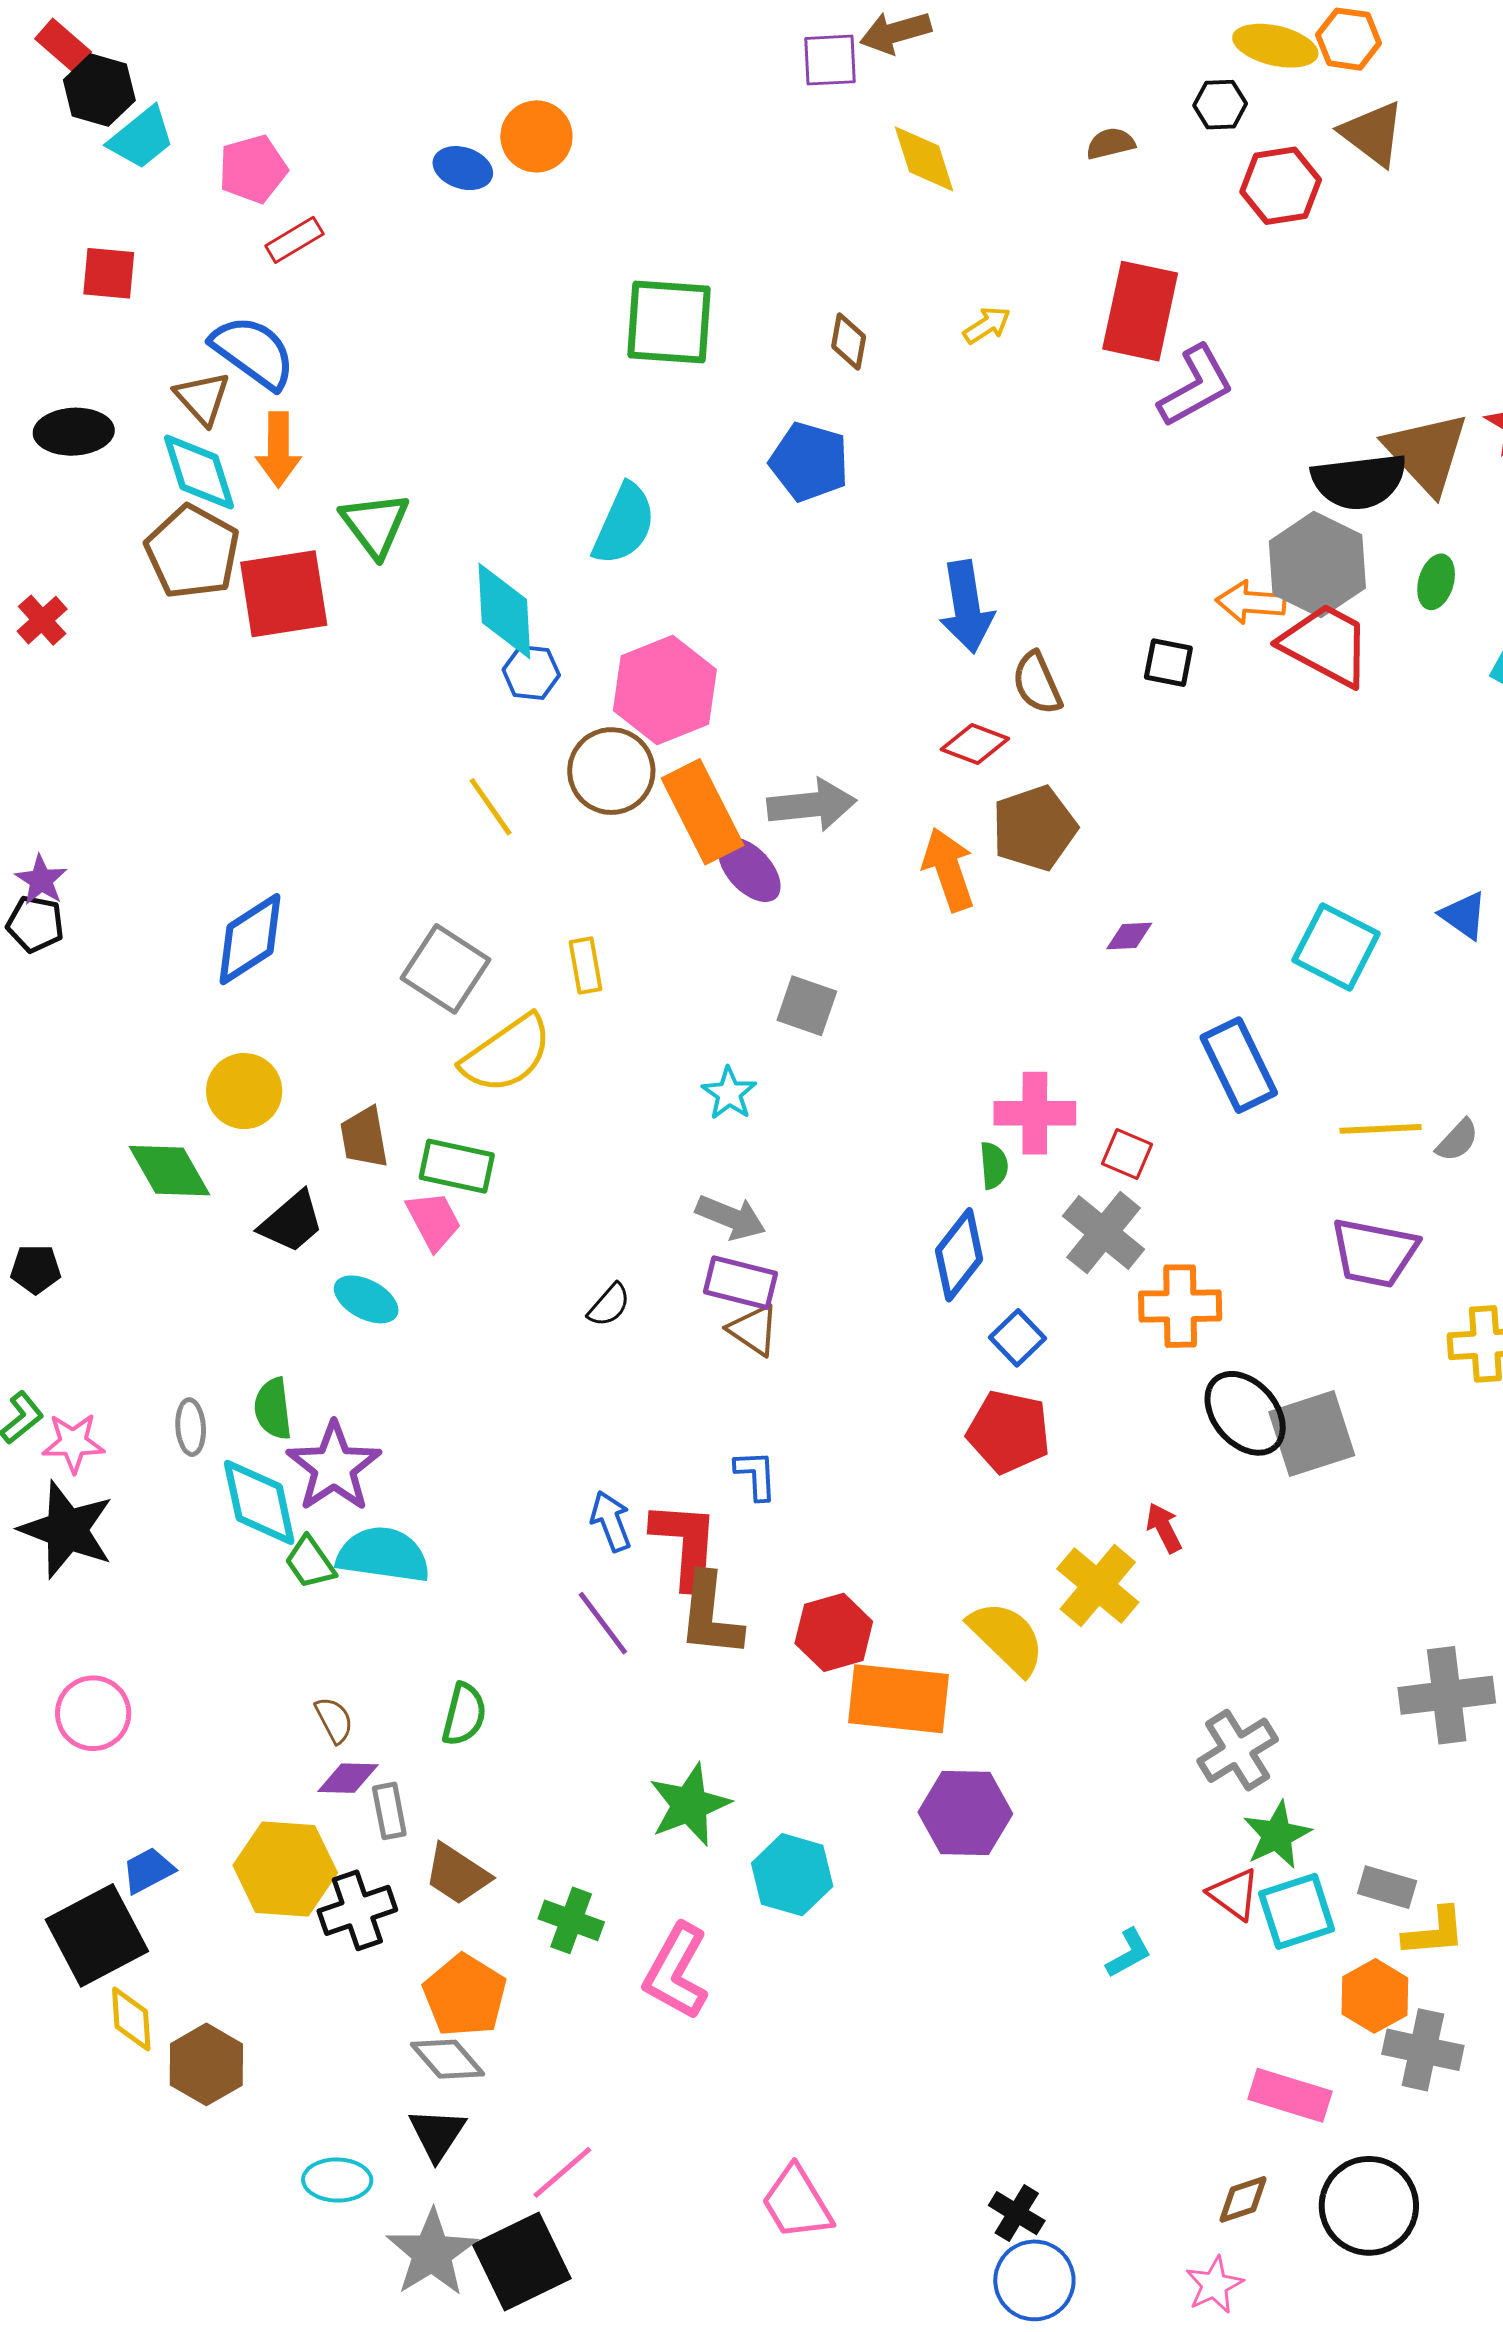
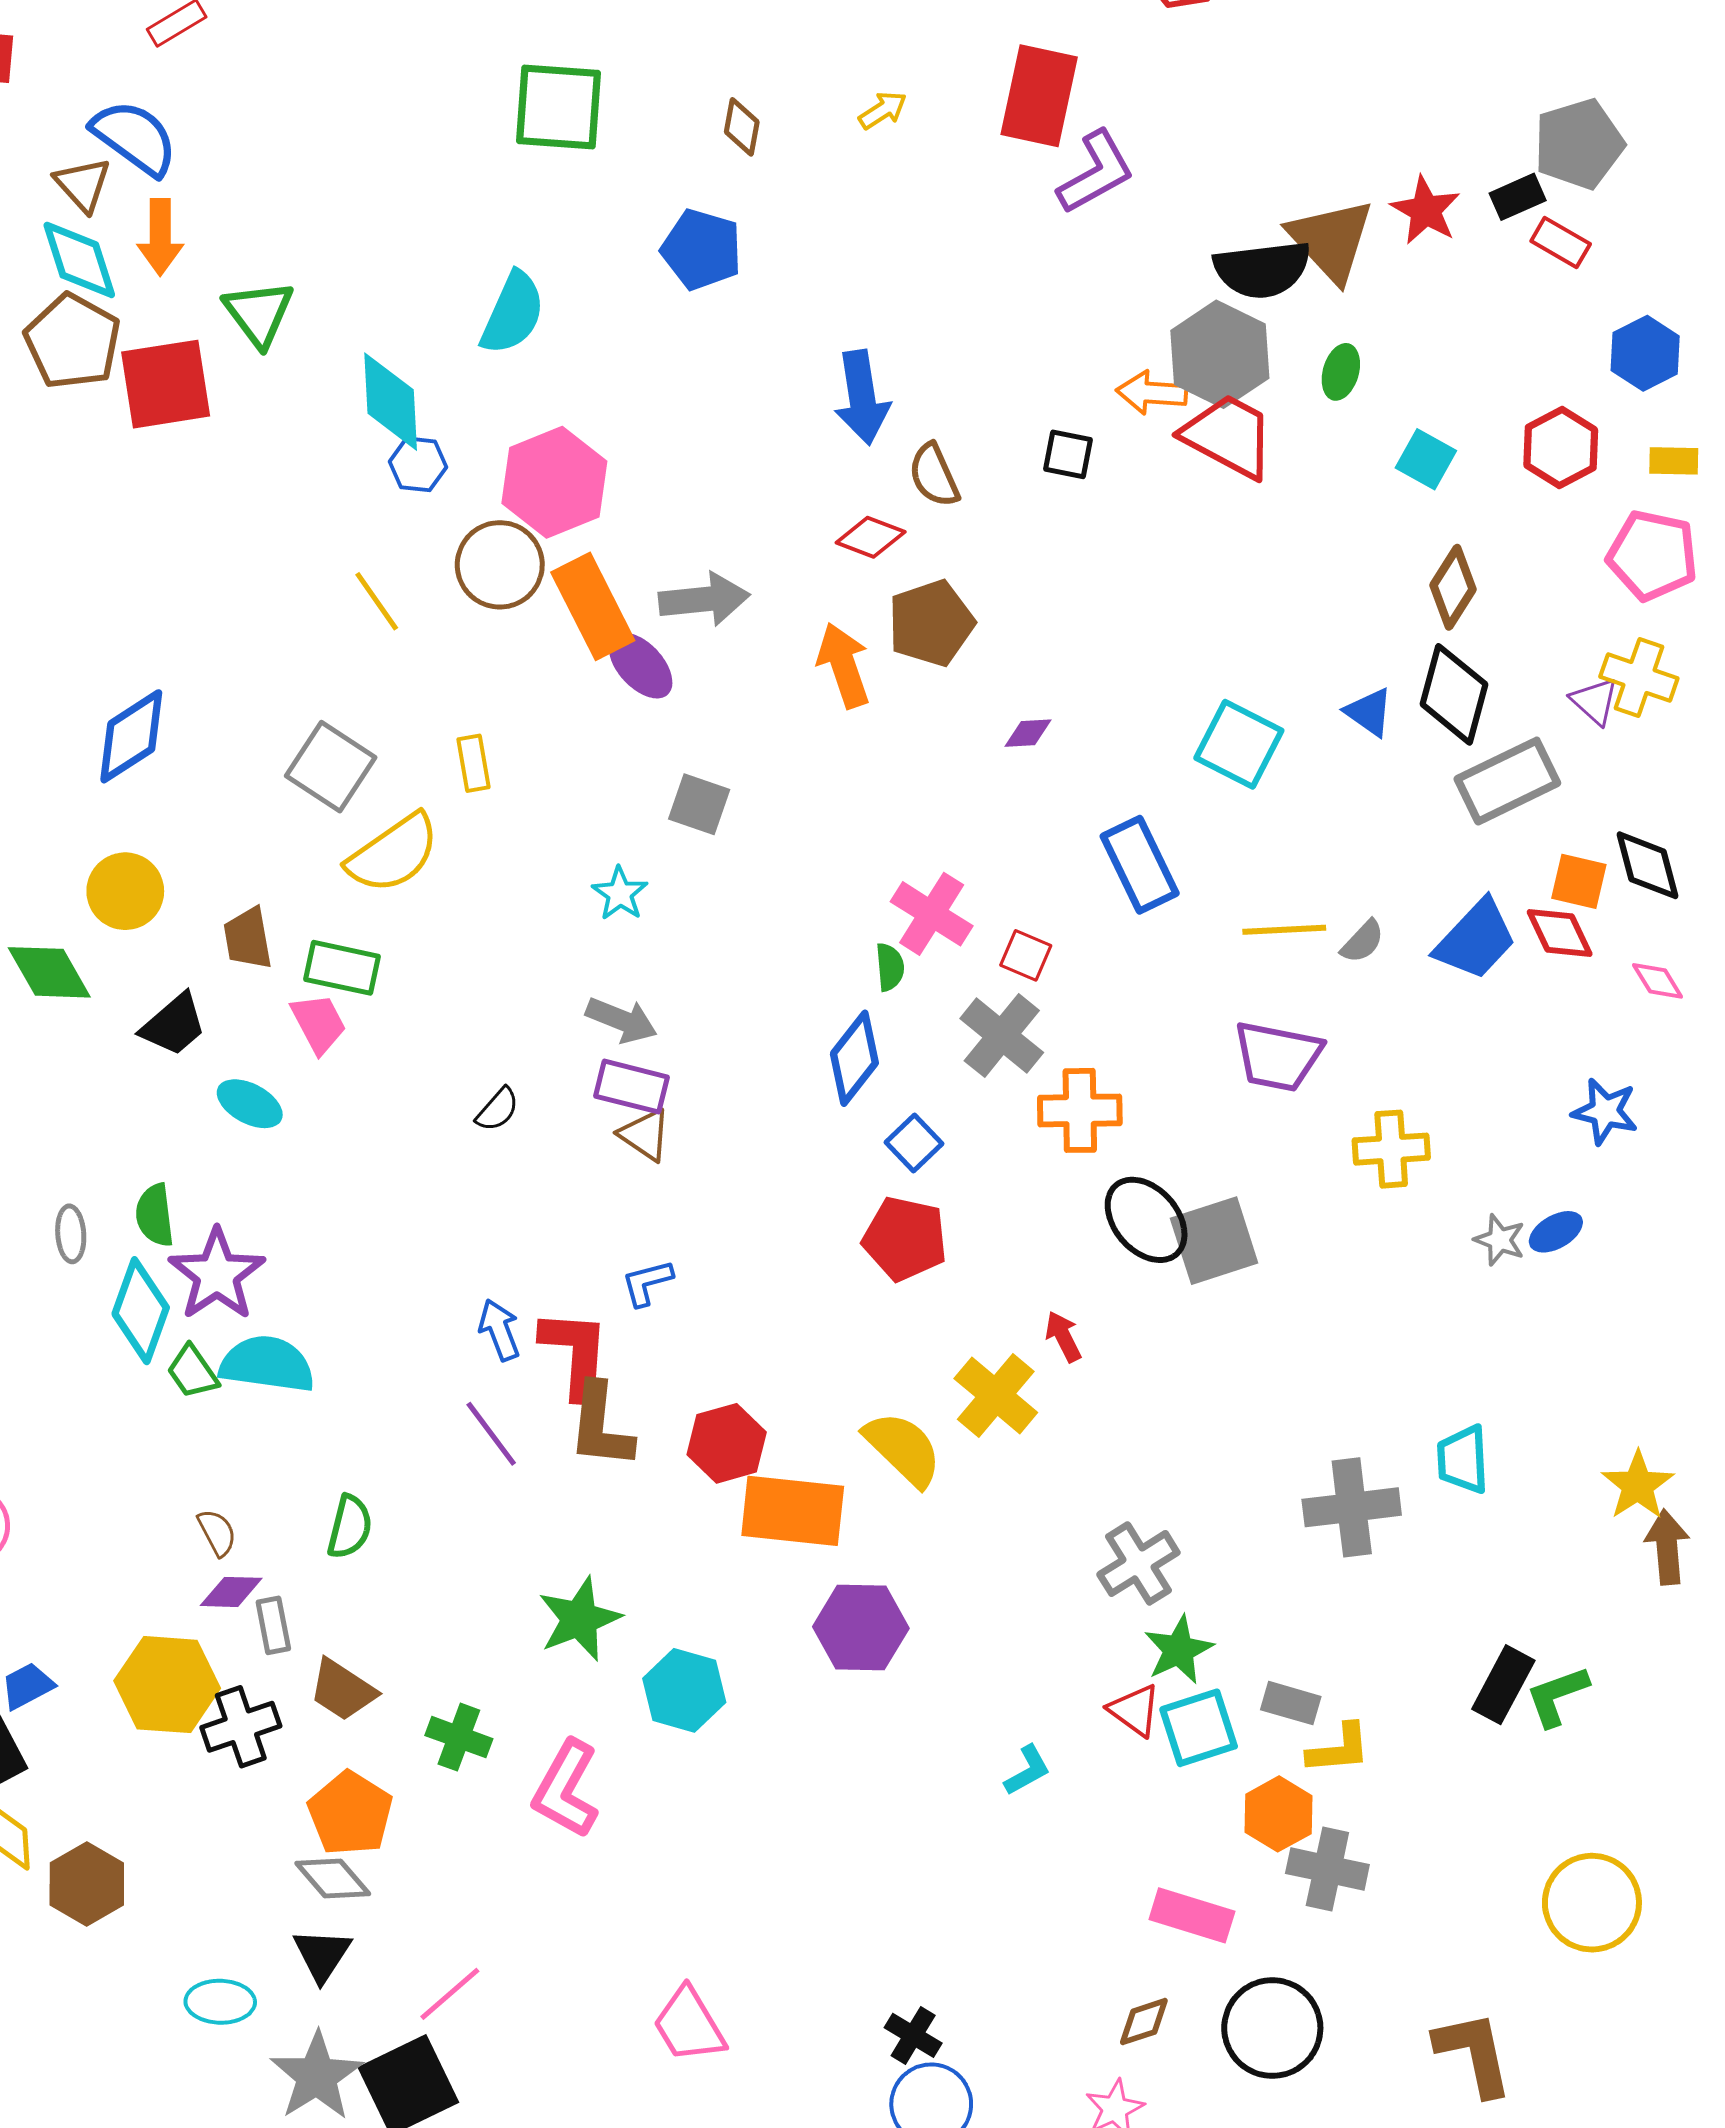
pink cross: (1035, 1113) -> (932, 914), turned 32
blue L-shape: (756, 1475) -> (647, 1283), turned -102
cyan diamond: (259, 1502) -> (141, 1311), turned 32

